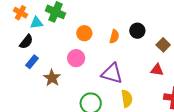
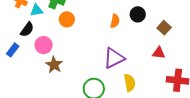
orange circle: (84, 33) -> (67, 19), moved
pink circle: (76, 58) -> (44, 45), moved
blue rectangle: (32, 62) -> (13, 50), moved
purple triangle: (112, 73) -> (114, 58), turned -40

